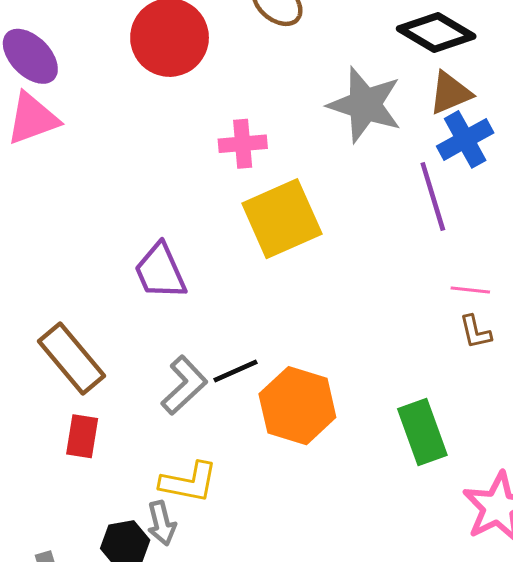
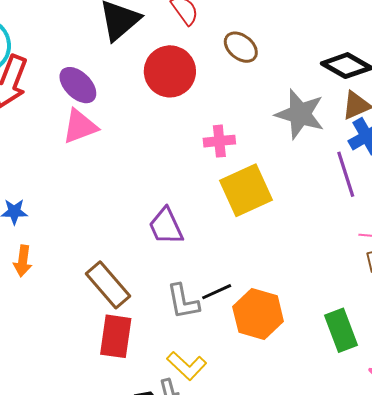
gray L-shape: (184, 385) -> (183, 301), turned 123
red rectangle: (82, 436) -> (116, 336), size x1.5
yellow L-shape: (189, 482) -> (187, 366), turned 33

